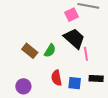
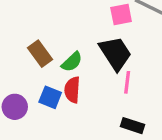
red semicircle: (56, 78) -> (72, 90), moved
blue square: (75, 83) -> (50, 97), moved

